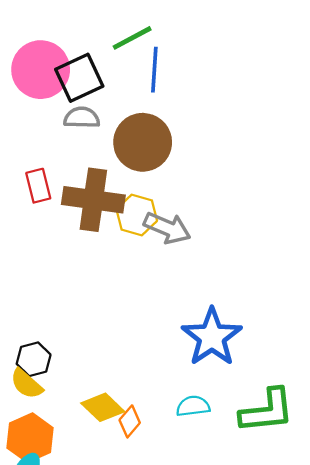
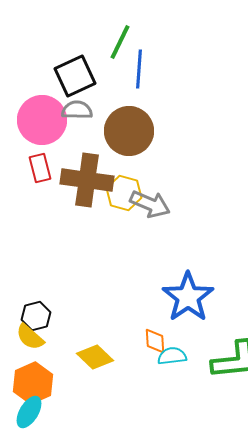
green line: (132, 38) -> (120, 42), turned -36
pink circle: (41, 70) -> (42, 120), moved
orange diamond: (130, 421) -> (155, 341), moved, turned -44

